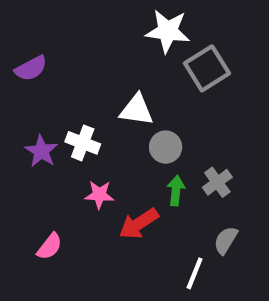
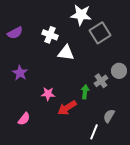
white cross: (83, 143) -> (50, 35), moved
gray circle: (166, 147) -> (119, 71), moved
gray cross: (217, 182) -> (101, 81), moved

